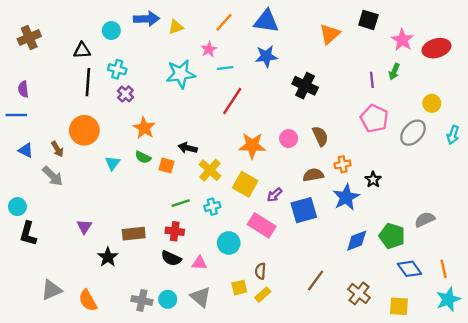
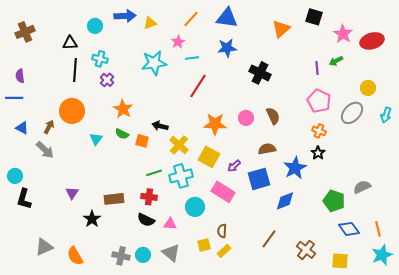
green arrow: (394, 72) -> (336, 61), turned 40
brown arrow: (57, 149) -> (49, 127), turned -120
orange cross: (343, 164) -> (319, 131), moved, turned 32
cyan cross: (212, 207) -> (181, 176), size x1.6
blue diamond: (357, 241) -> (285, 201), moved

